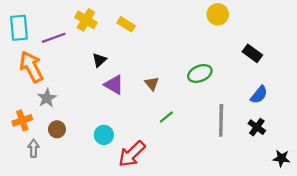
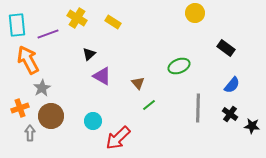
brown triangle: (152, 84) -> (138, 83), moved
brown circle: (57, 129) -> (51, 116), size x1.6
black star: (281, 158) -> (252, 126), moved

